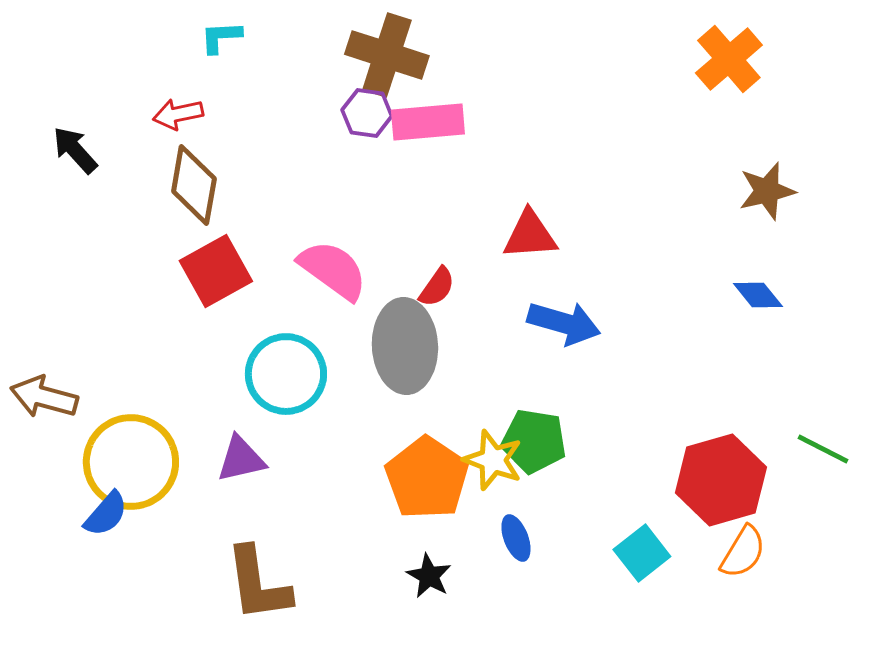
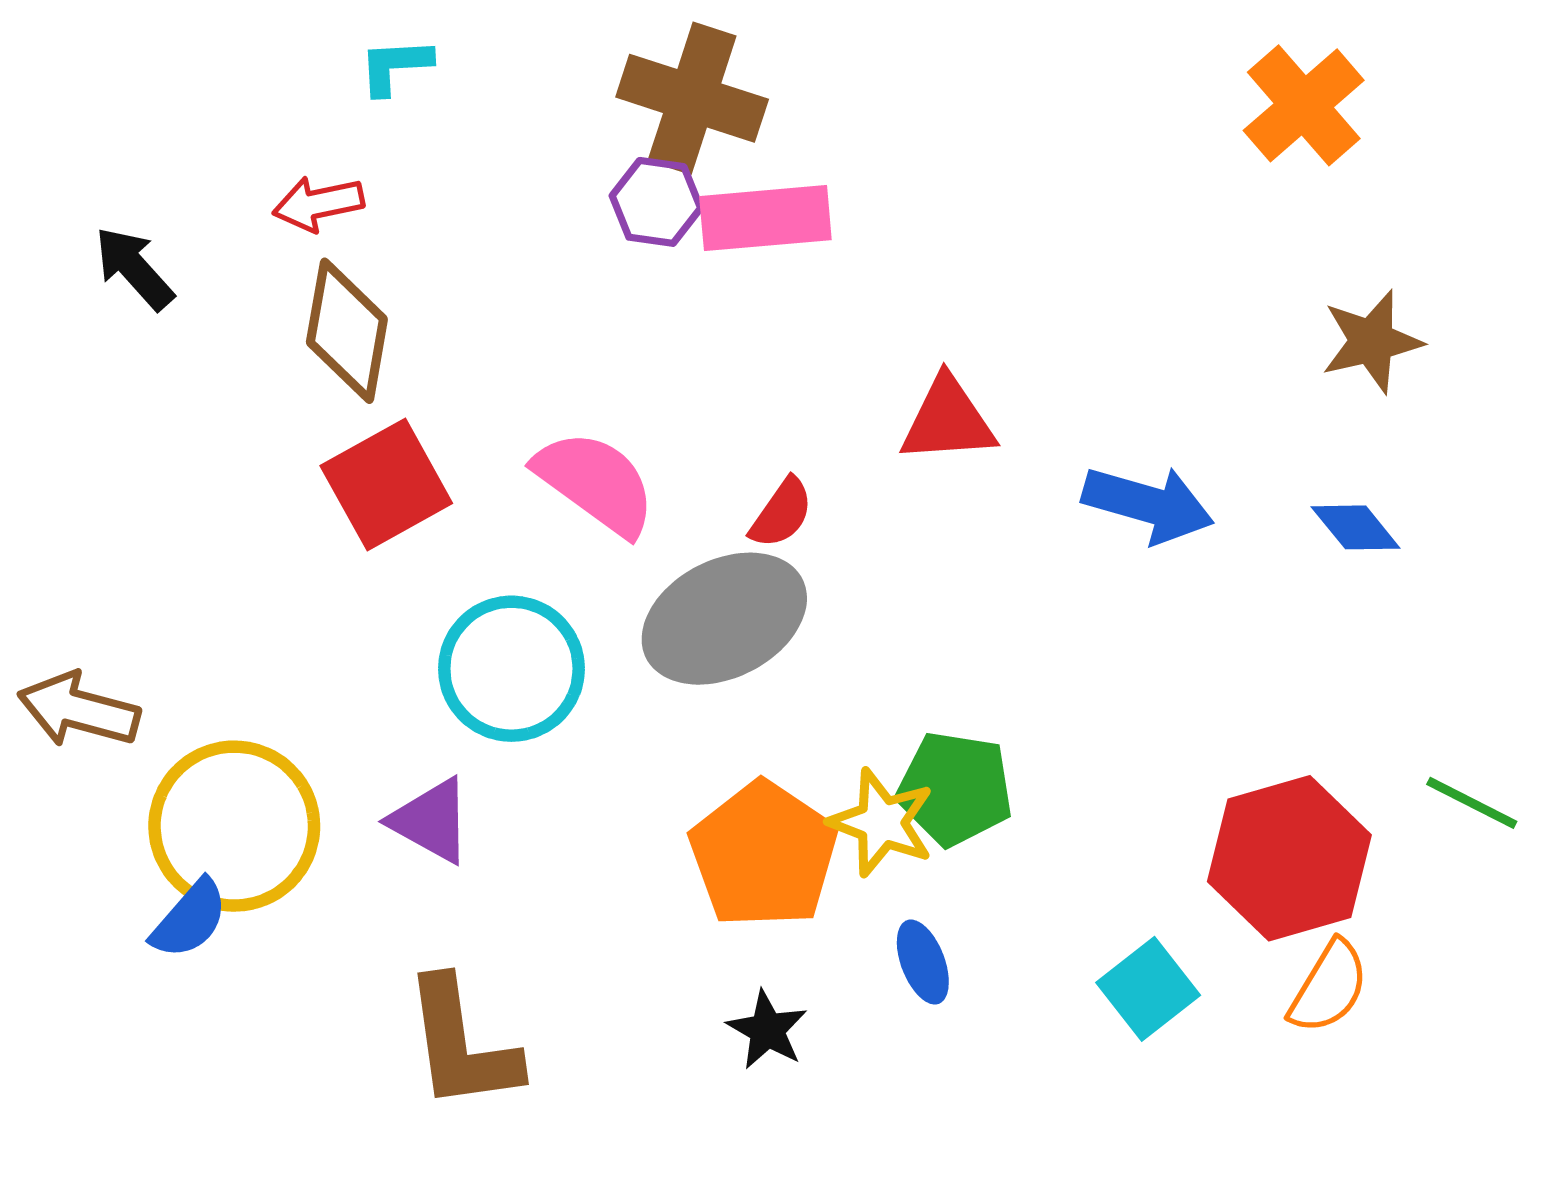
blue arrow: (564, 323) -> (1148, 504), moved
gray ellipse: (405, 346) -> (724, 619), turned 66
purple triangle: (241, 459) -> (431, 821), turned 42

